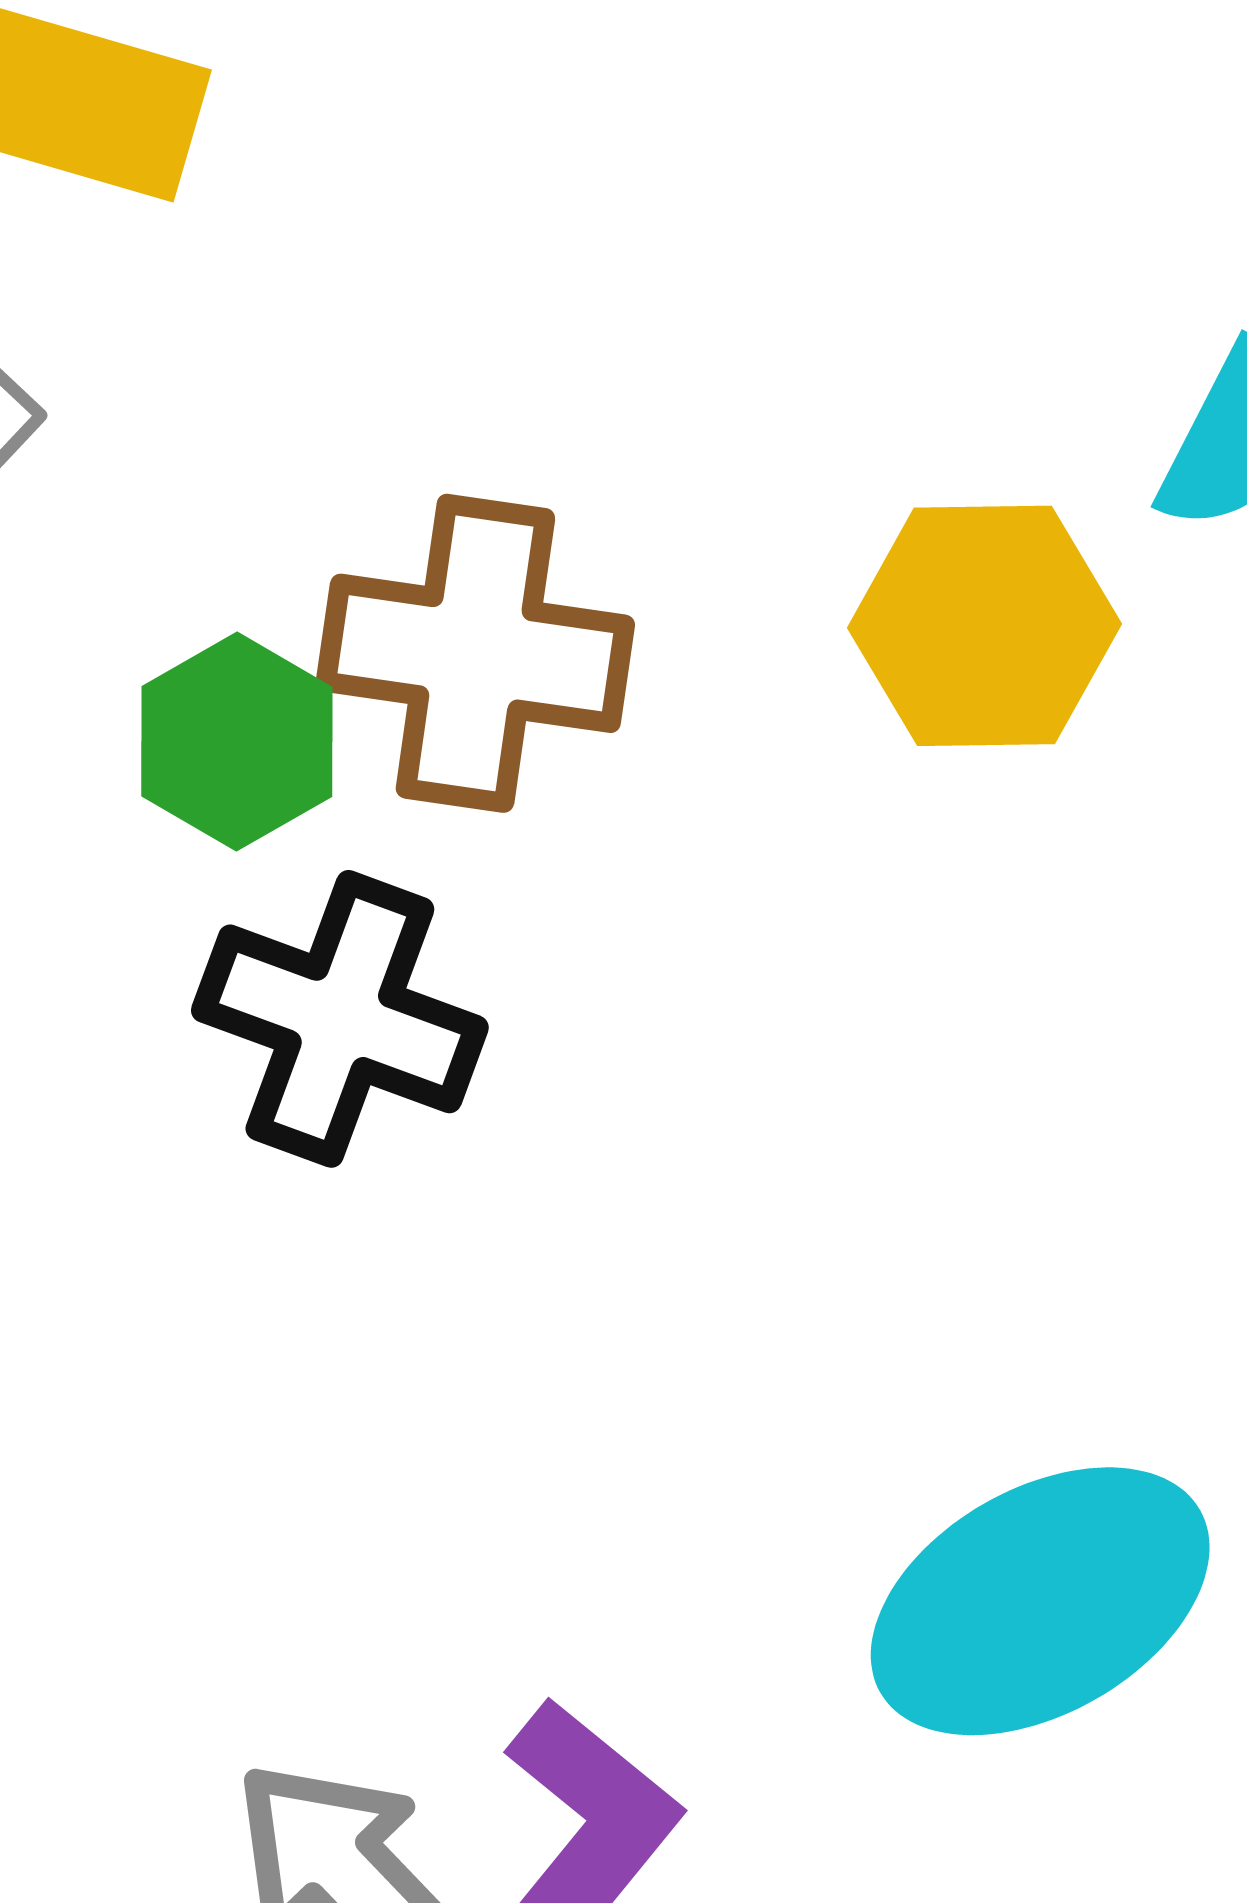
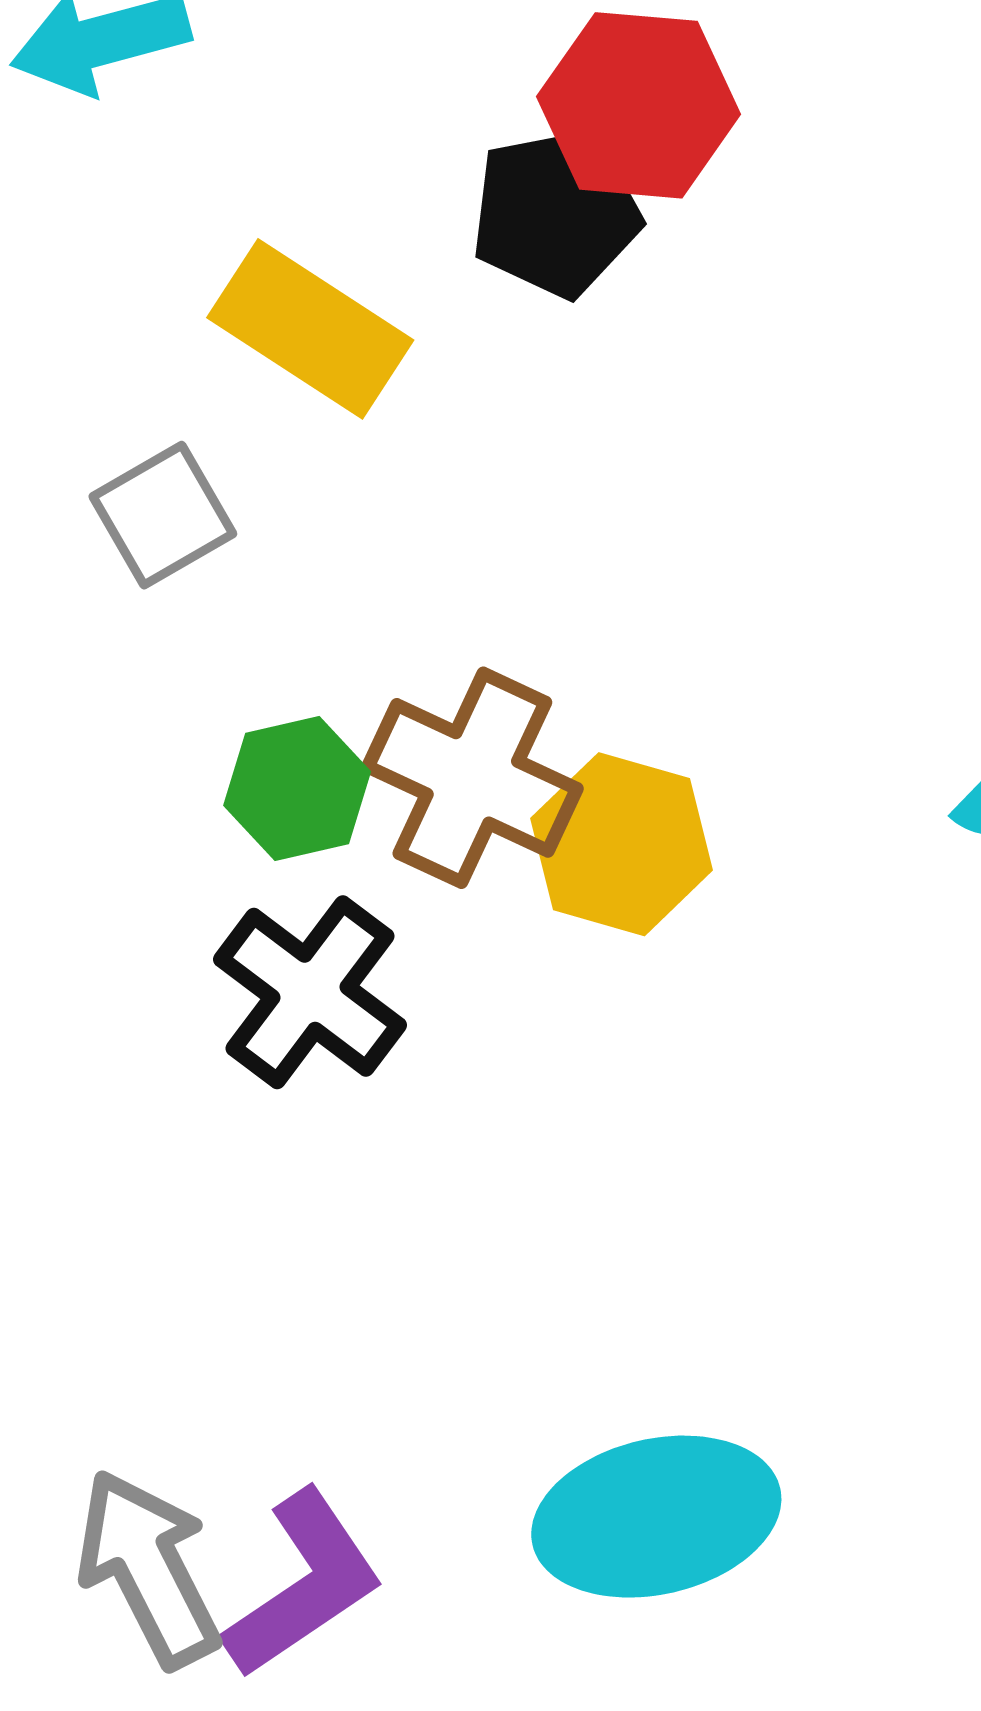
yellow hexagon: (984, 626) -> (622, 844), moved

